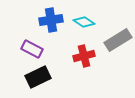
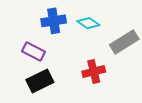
red cross: (84, 56) -> (94, 72), moved

